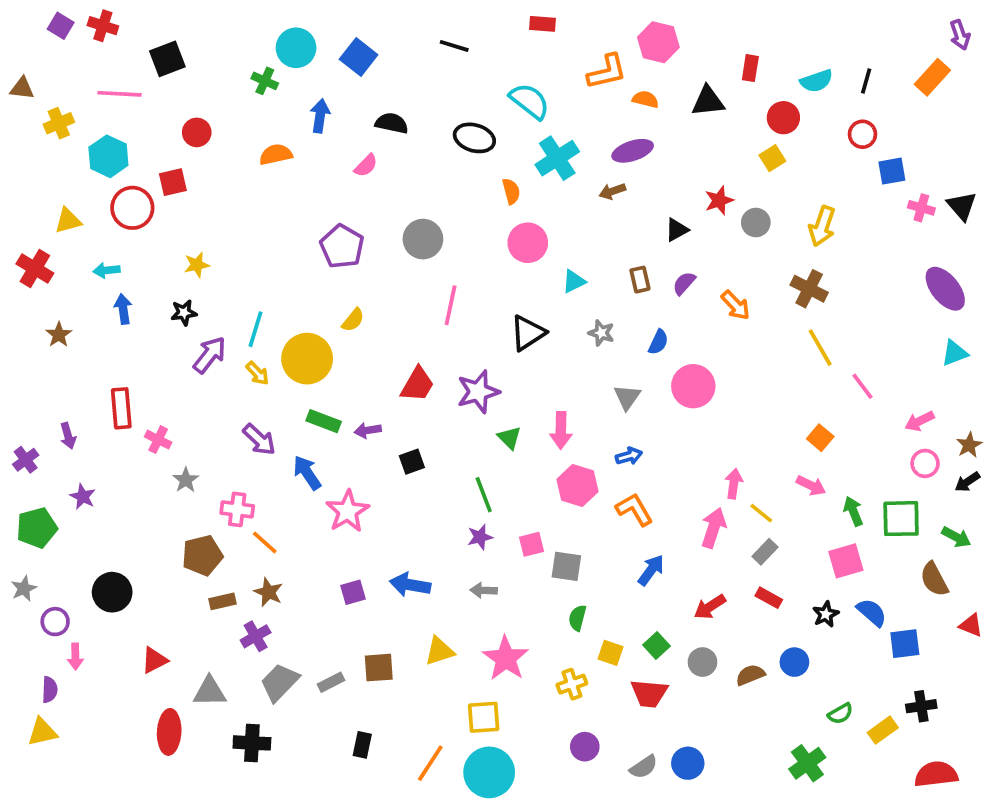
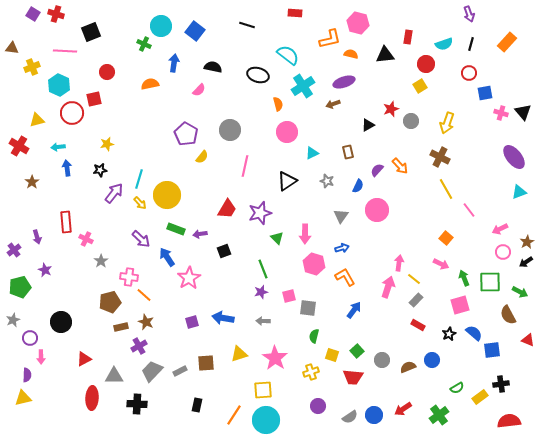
purple arrow: (960, 35) -> (469, 14), moved
purple semicircle: (684, 283) -> (377, 170), moved
yellow semicircle: (353, 320) -> (202, 157), moved
red arrow: (710, 607) -> (403, 409), moved

